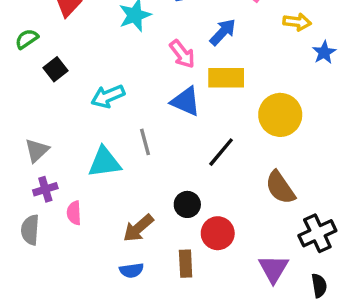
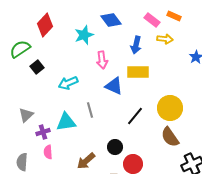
yellow arrow: (297, 22) -> (165, 39), moved
blue arrow: (223, 32) -> (136, 45), turned 150
green semicircle: (27, 39) -> (20, 49), size x1.5
pink arrow: (182, 54) -> (102, 60), moved, turned 30
yellow circle: (280, 115) -> (170, 108), moved
purple cross: (45, 189) -> (43, 132), moved

